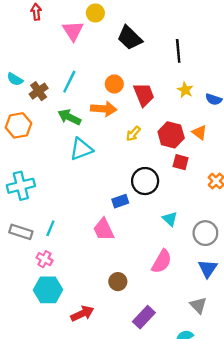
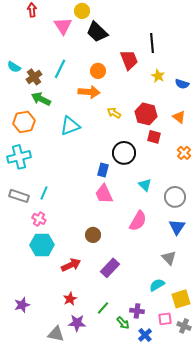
black trapezoid: (130, 38) -> (97, 32), moved
red trapezoid: (144, 95) -> (129, 60), moved
green arrow: (69, 117) -> (41, 99), moved
orange hexagon: (18, 125) -> (24, 122), moved
orange triangle: (199, 133) -> (179, 117), moved
yellow arrow: (133, 134) -> (114, 113), turned 80
blue rectangle: (120, 201) -> (103, 170), turned -56
pink trapezoid: (104, 230) -> (104, 194), moved
brown circle: (118, 282) -> (93, 235), moved
purple rectangle: (144, 317) -> (110, 268), moved

